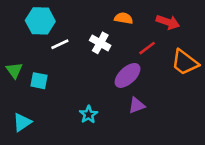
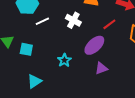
cyan star: (88, 115) -> (64, 60), moved
cyan triangle: (22, 122) -> (34, 81), moved

